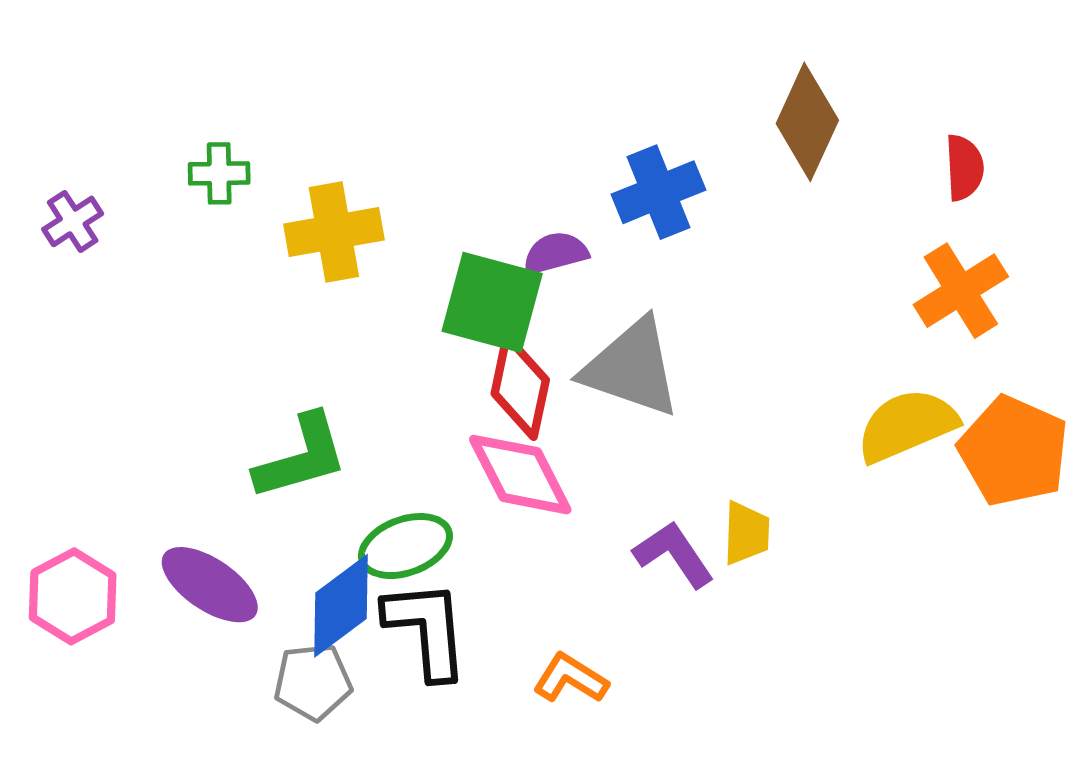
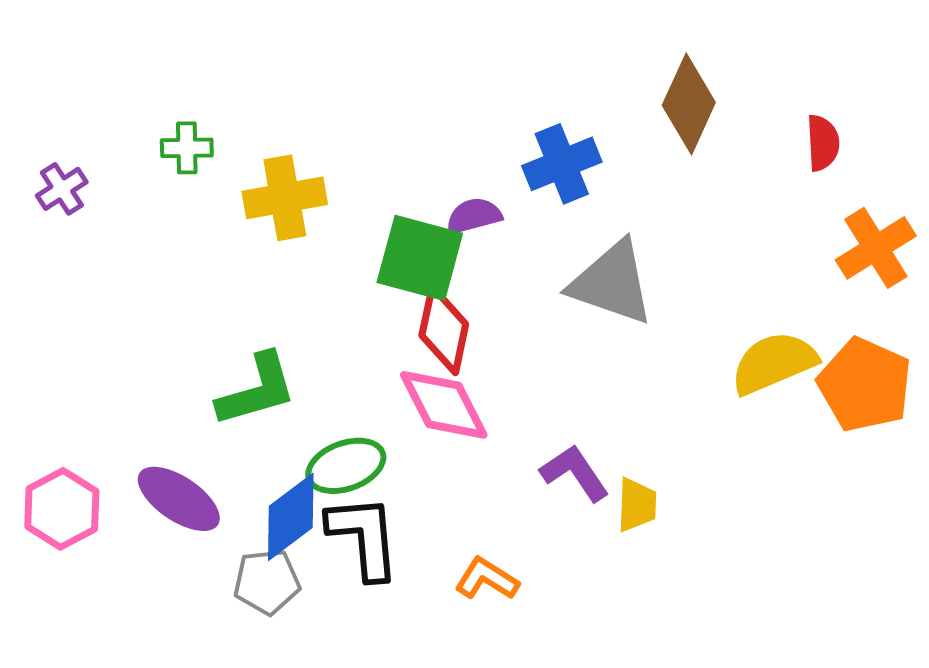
orange cross: (961, 291) -> (876, 248), moved
gray triangle: (632, 368) -> (612, 283), moved
yellow trapezoid: (746, 533) -> (637, 505), moved

